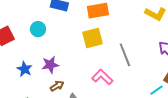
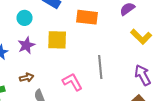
yellow square: (92, 38) -> (57, 40), moved
purple star: (50, 65) -> (26, 45), moved, turned -30

